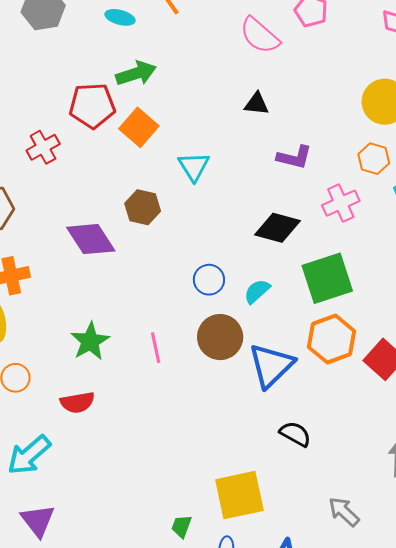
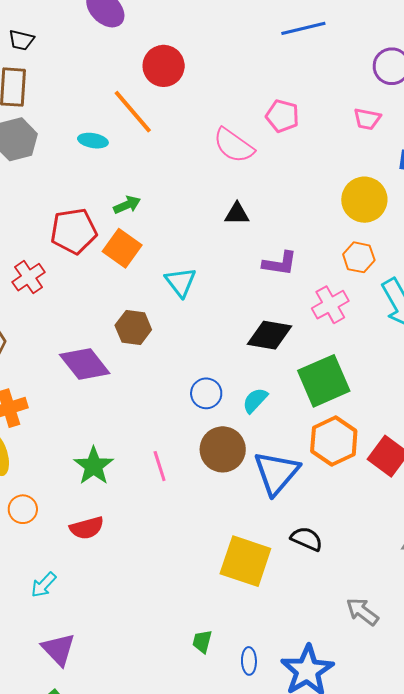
green arrow: (136, 73) -> (127, 205), moved, size x0.7
cyan arrow: (29, 455) -> (44, 585), size x0.6
yellow square: (239, 495) -> (245, 561), moved, turned 36

